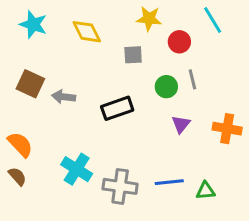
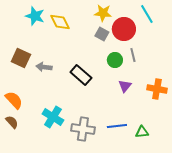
cyan star: (33, 24) -> (35, 16), moved
red circle: (179, 42) -> (124, 29), size x1.5
gray square: (133, 55) -> (102, 34), moved, turned 32
black rectangle: (117, 108) -> (81, 75), turned 60

